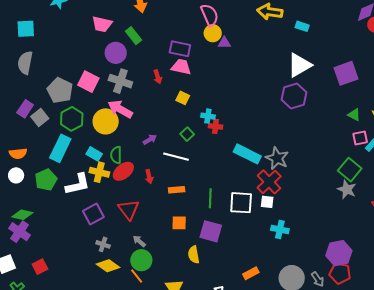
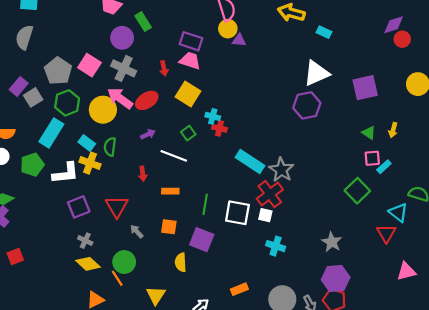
yellow square: (183, 98) -> (188, 94), size x1.6
red ellipse: (123, 171) -> (147, 100), moved
gray star: (347, 189) -> (332, 242), moved
gray arrow: (139, 241) -> (137, 231), moved

